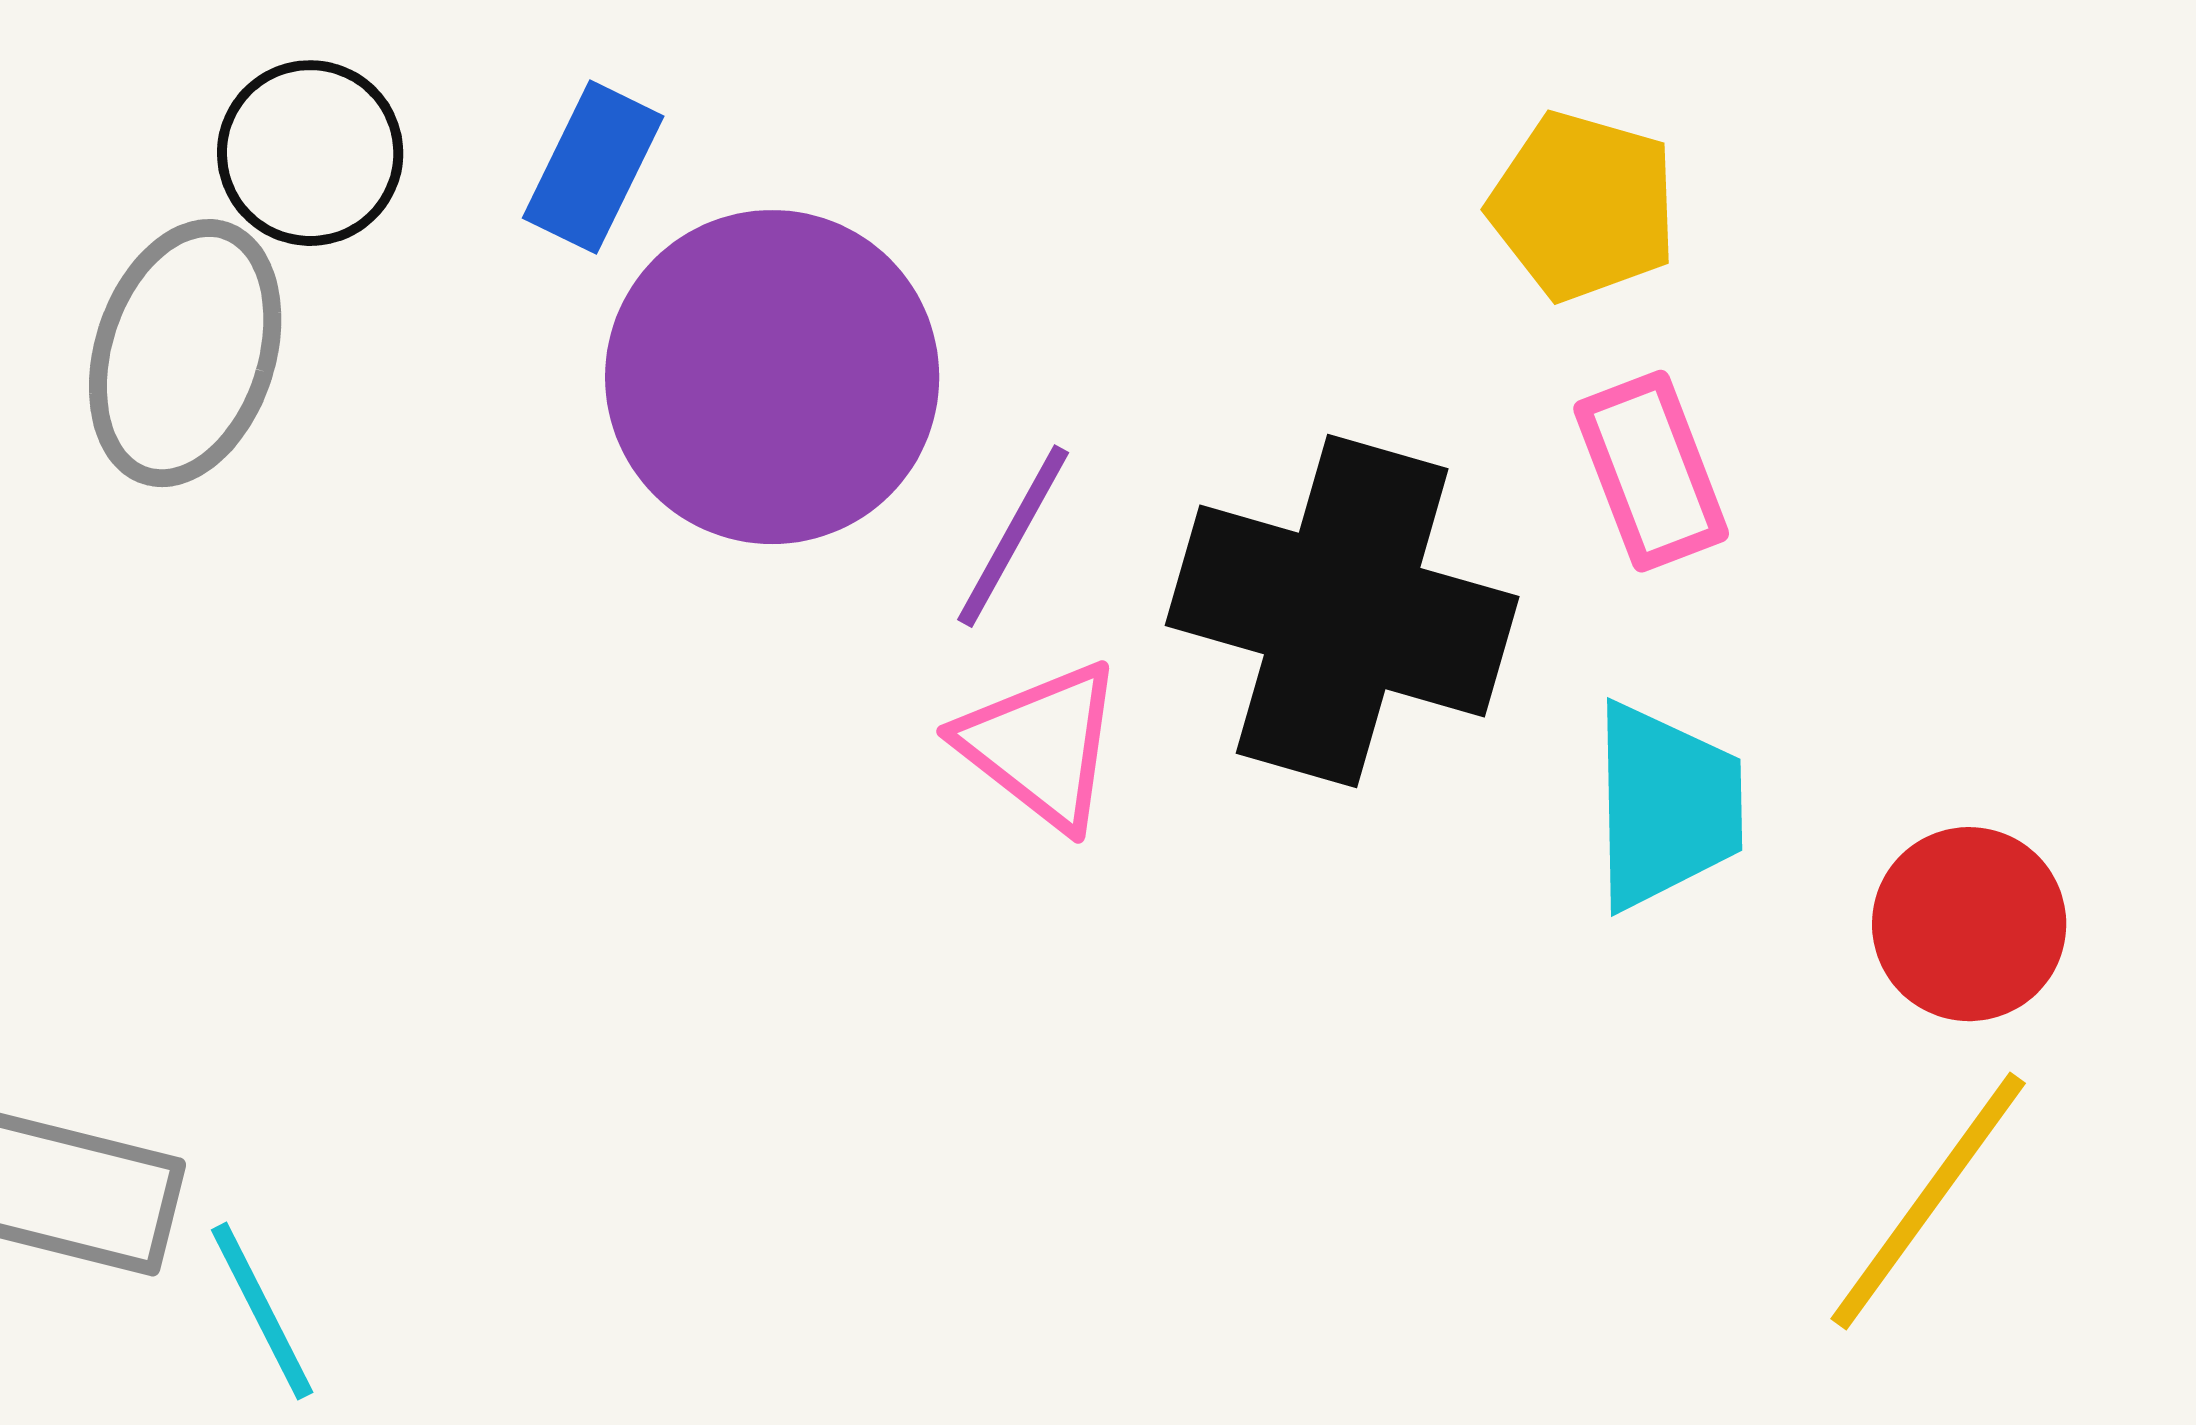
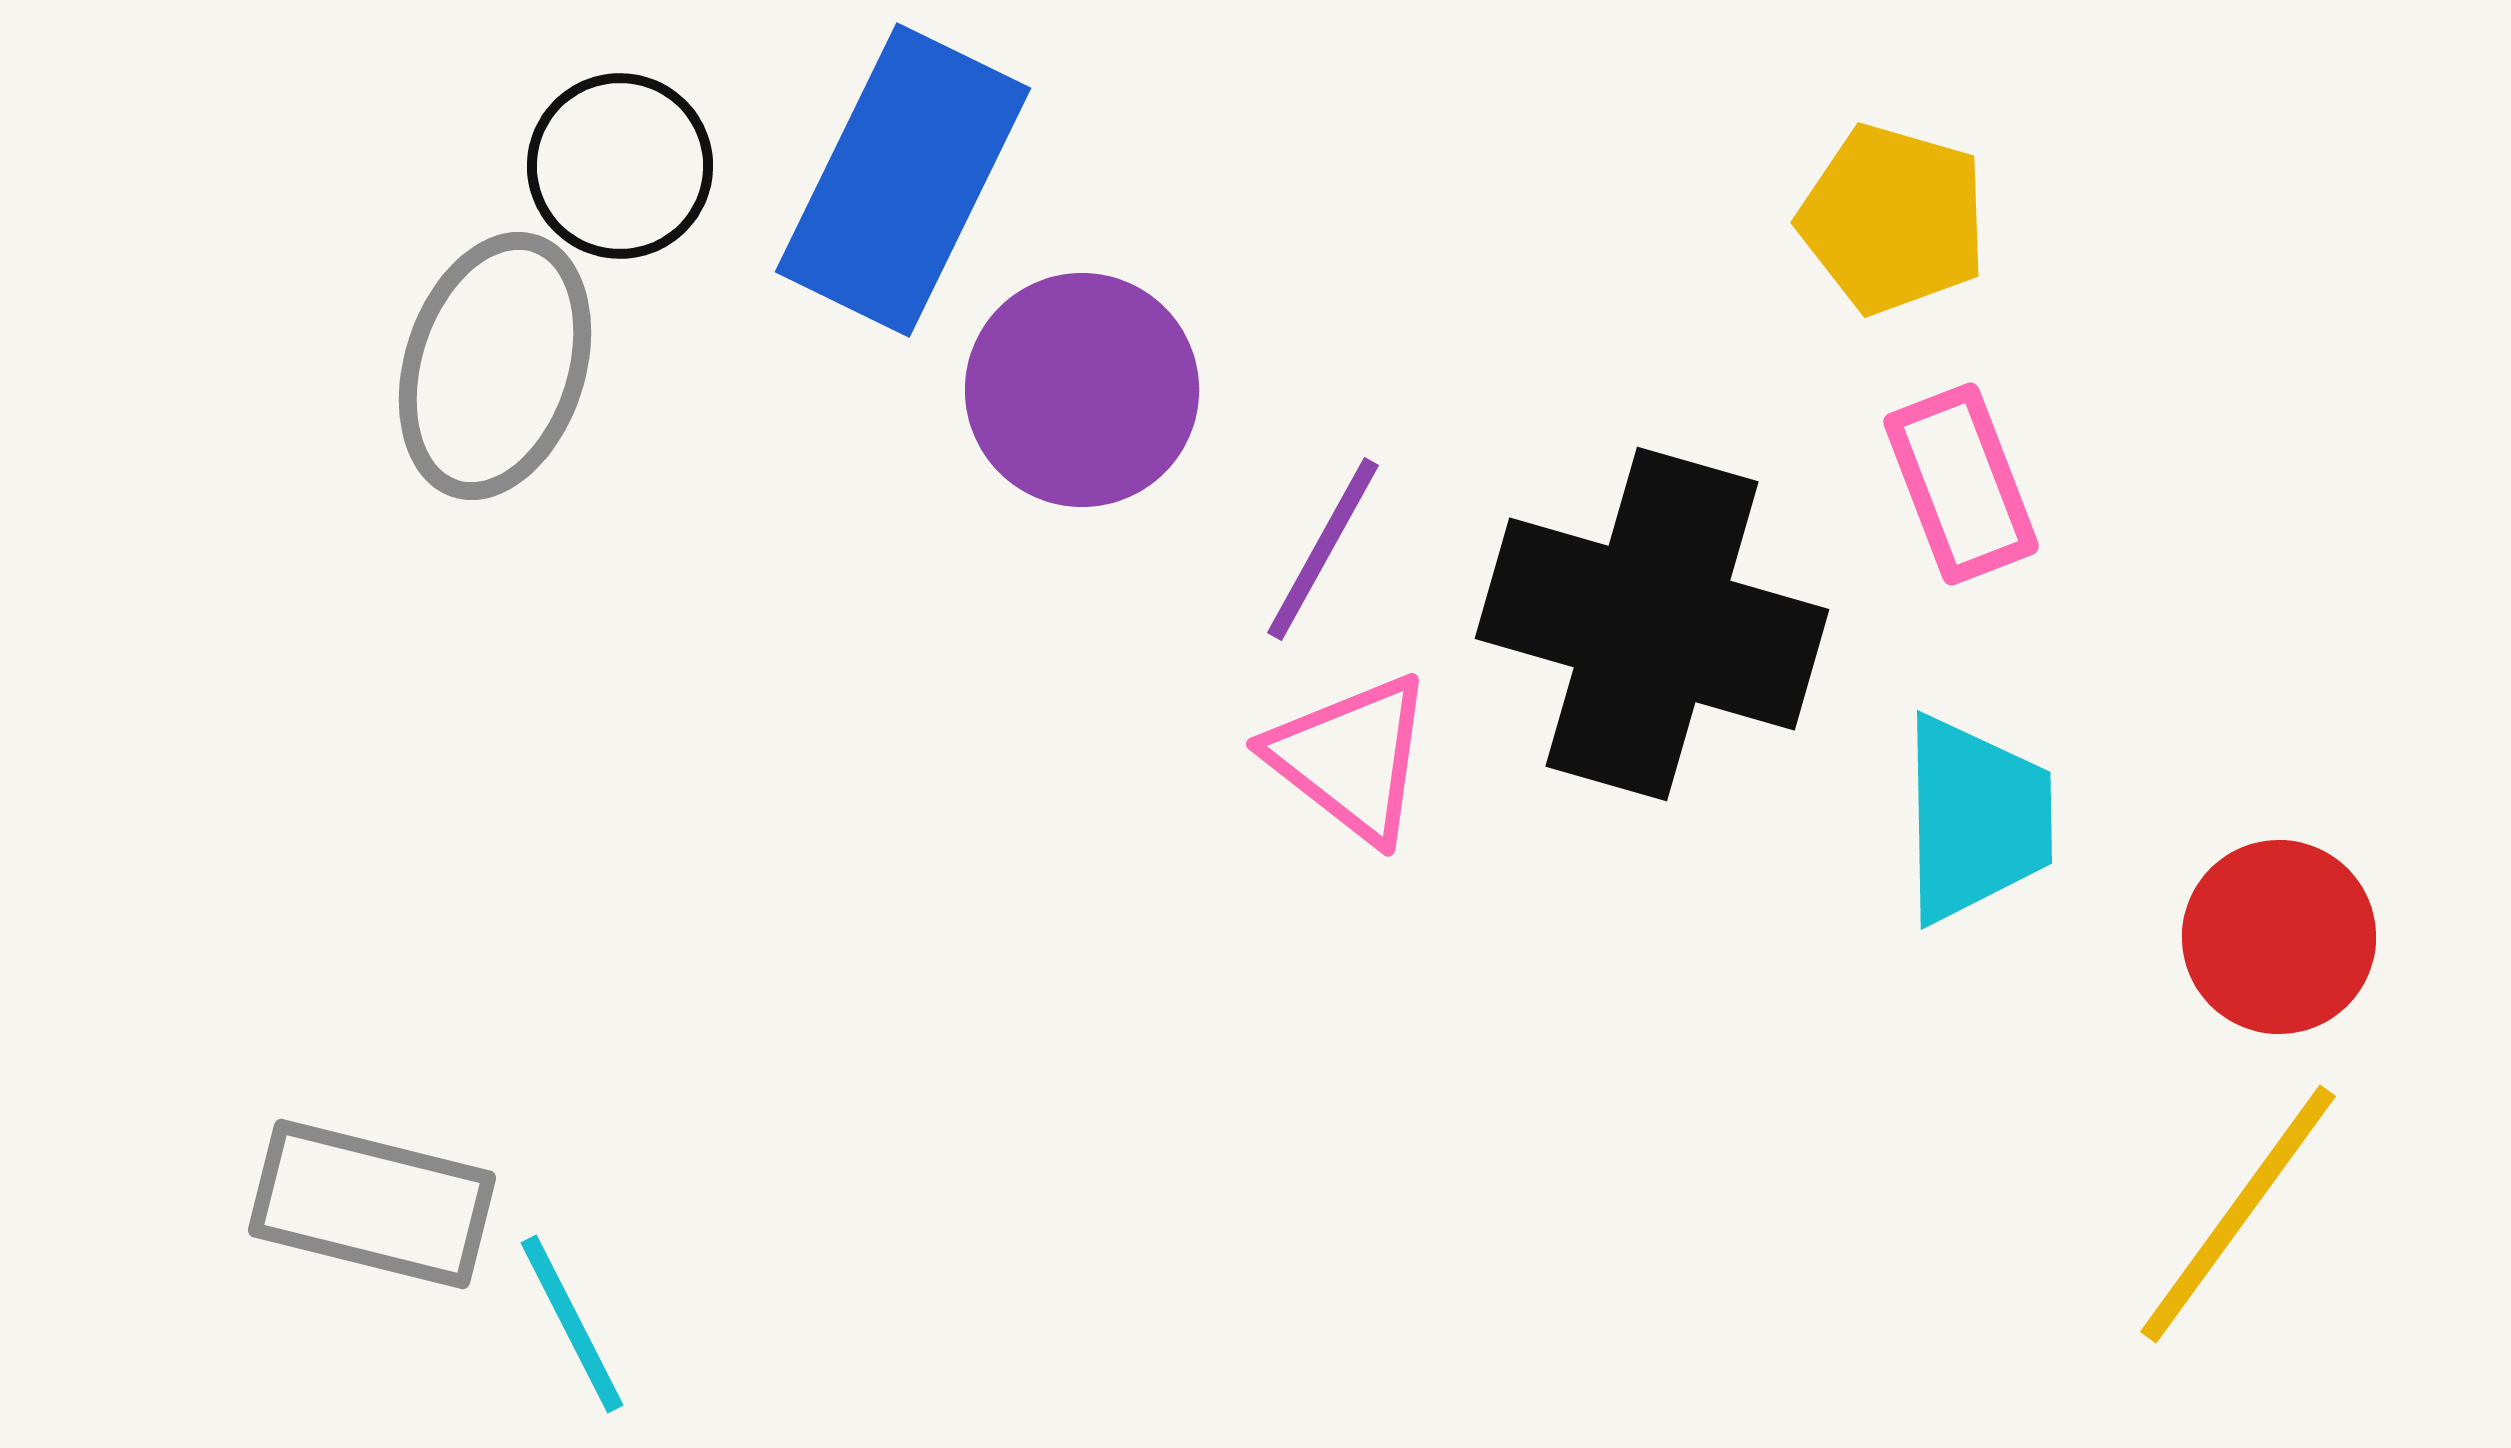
blue rectangle: (593, 167) -> (903, 180), size x1.8
purple circle: (772, 377) -> (1082, 390), size x0.7

